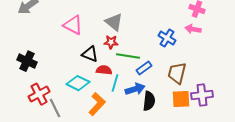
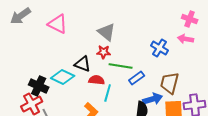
pink triangle: (73, 25) -> (58, 24), moved
black cross: (27, 61) -> (39, 86), moved
cyan diamond: (78, 83) -> (63, 77), moved
blue arrow: (135, 89) -> (153, 99), moved

